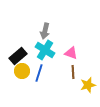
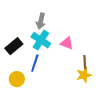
yellow circle: (22, 71) -> (17, 79), moved
brown line: (73, 72) -> (85, 62), moved

